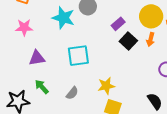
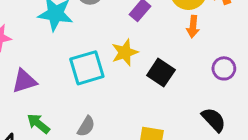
black square: (128, 41) -> (161, 73), moved
yellow star: (106, 86) -> (125, 52), moved

